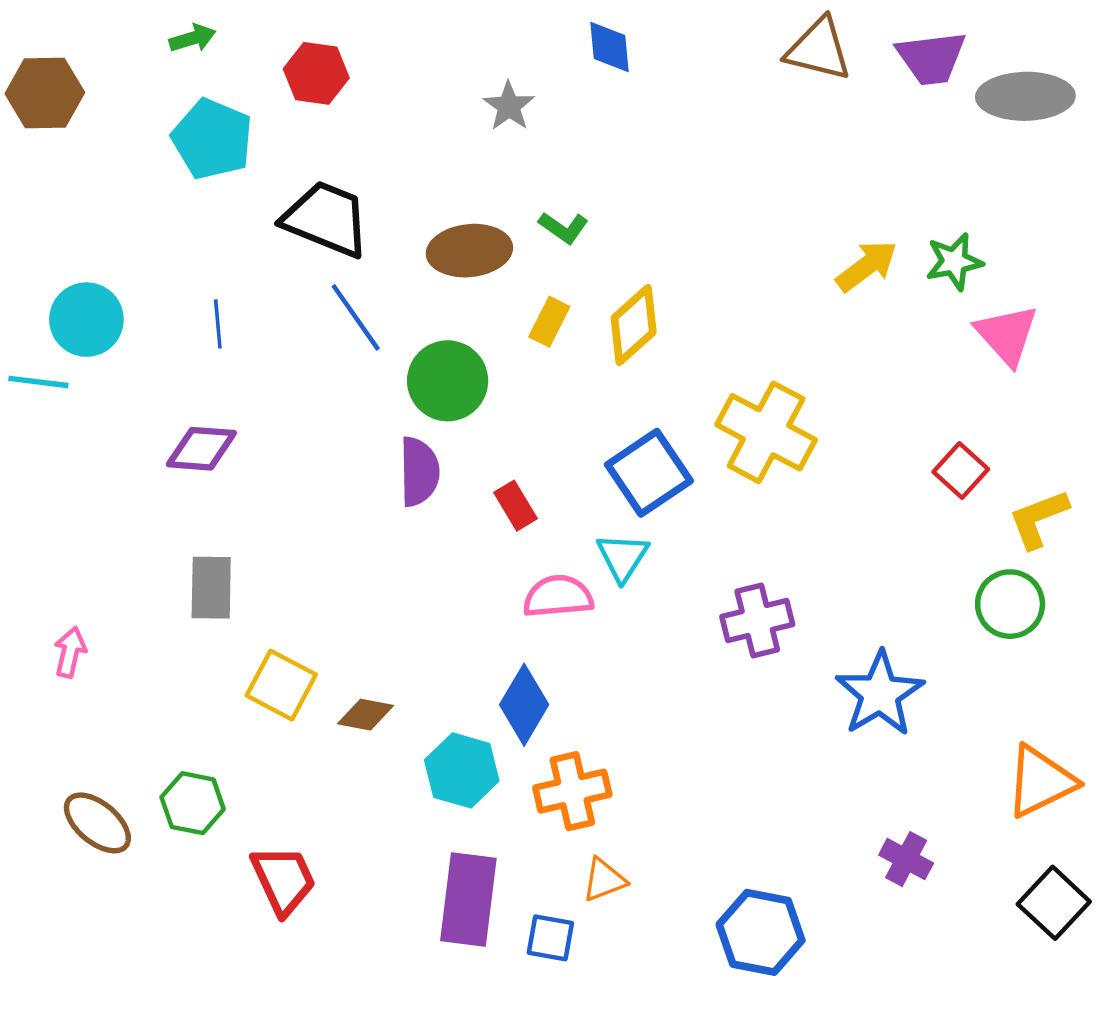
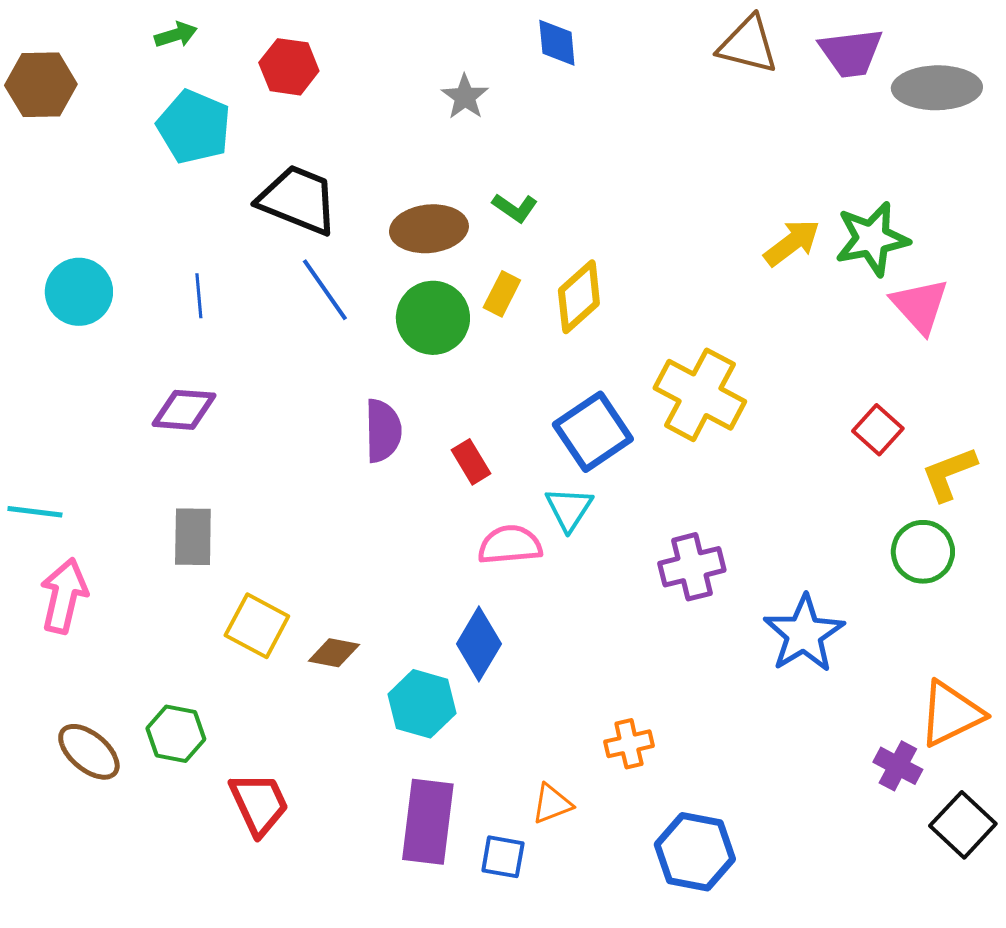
green star: (954, 262) -> (872, 239), size x1.4
green circle: (448, 381) -> (433, 318), moved
cyan line: (38, 382) -> (35, 512), moved
pink arrow: (70, 652) -> (64, 596), size x1.6
orange cross: (572, 791) -> (629, 744), moved, size x0.7
purple cross: (906, 859) -> (898, 766), moved

